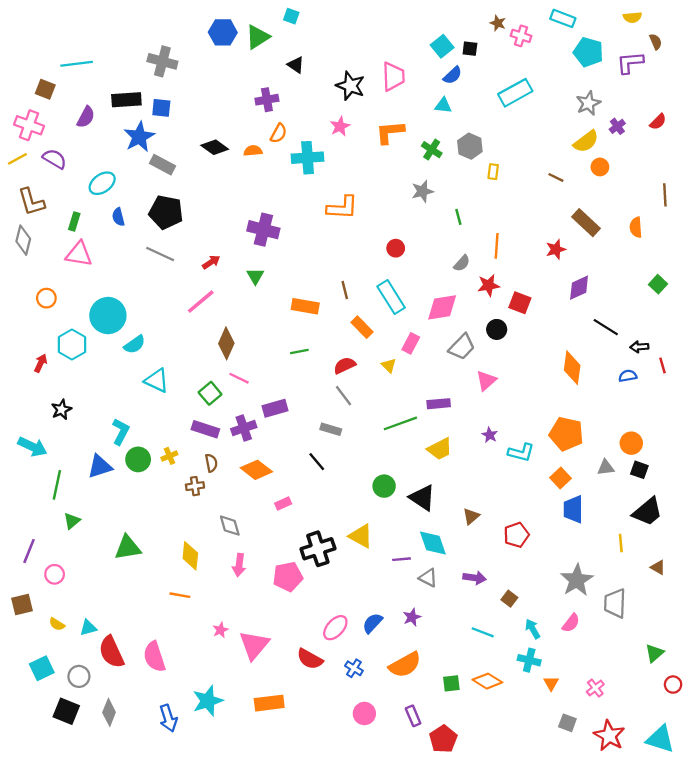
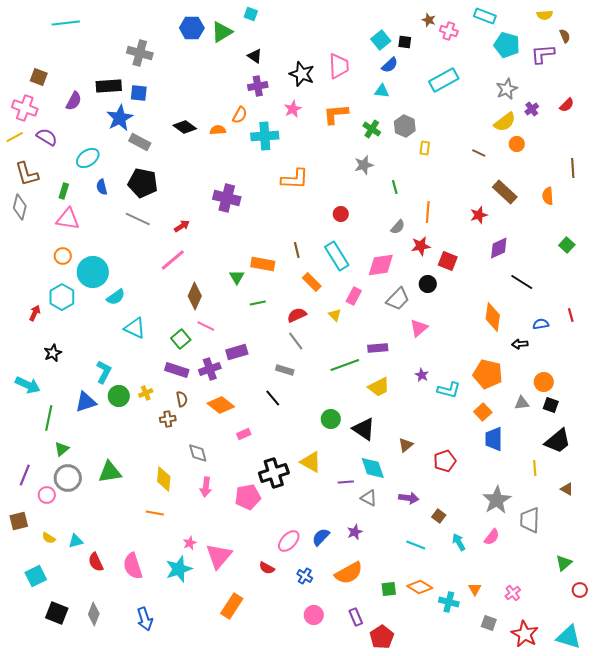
cyan line: (77, 64) -> (66, 23), moved
purple cross: (267, 100) -> (258, 86), moved
green triangle: (255, 276) -> (237, 277), moved
orange circle: (46, 298) -> (63, 256), moved
black arrow: (639, 347) -> (520, 344), moved
red semicircle: (111, 652) -> (96, 562), size x0.7
red semicircle: (310, 659) -> (267, 568), size x0.7
cyan cross: (529, 660) -> (449, 602), moved
gray circle: (79, 676) -> (68, 478), moved, size x1.4
cyan star: (208, 701) -> (179, 569), moved
orange rectangle: (269, 703) -> (232, 606), turned -50

